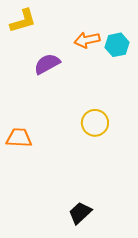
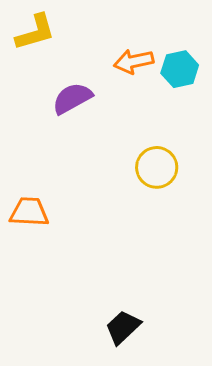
yellow circle: (95, 123) -> (157, 167), moved

